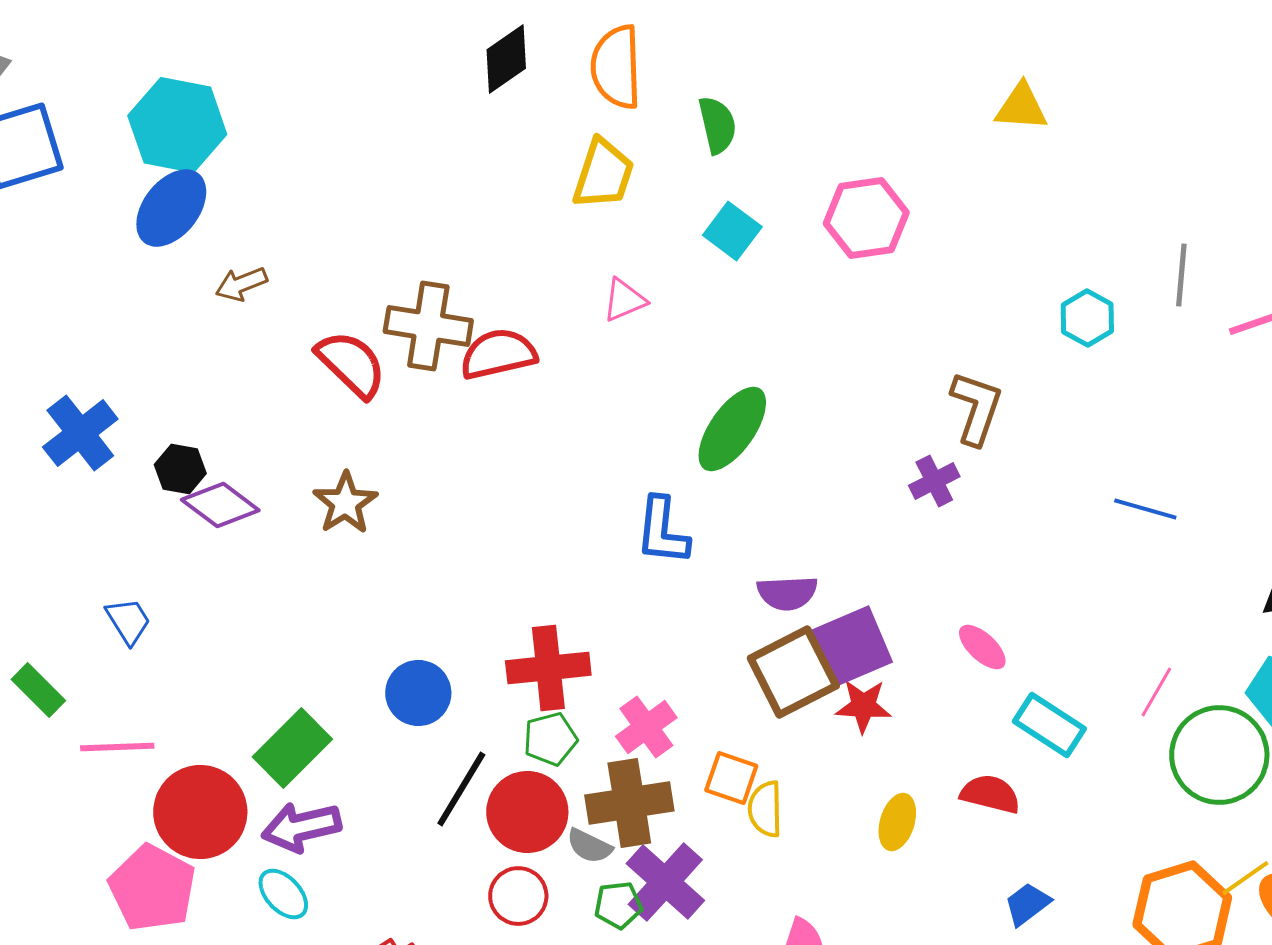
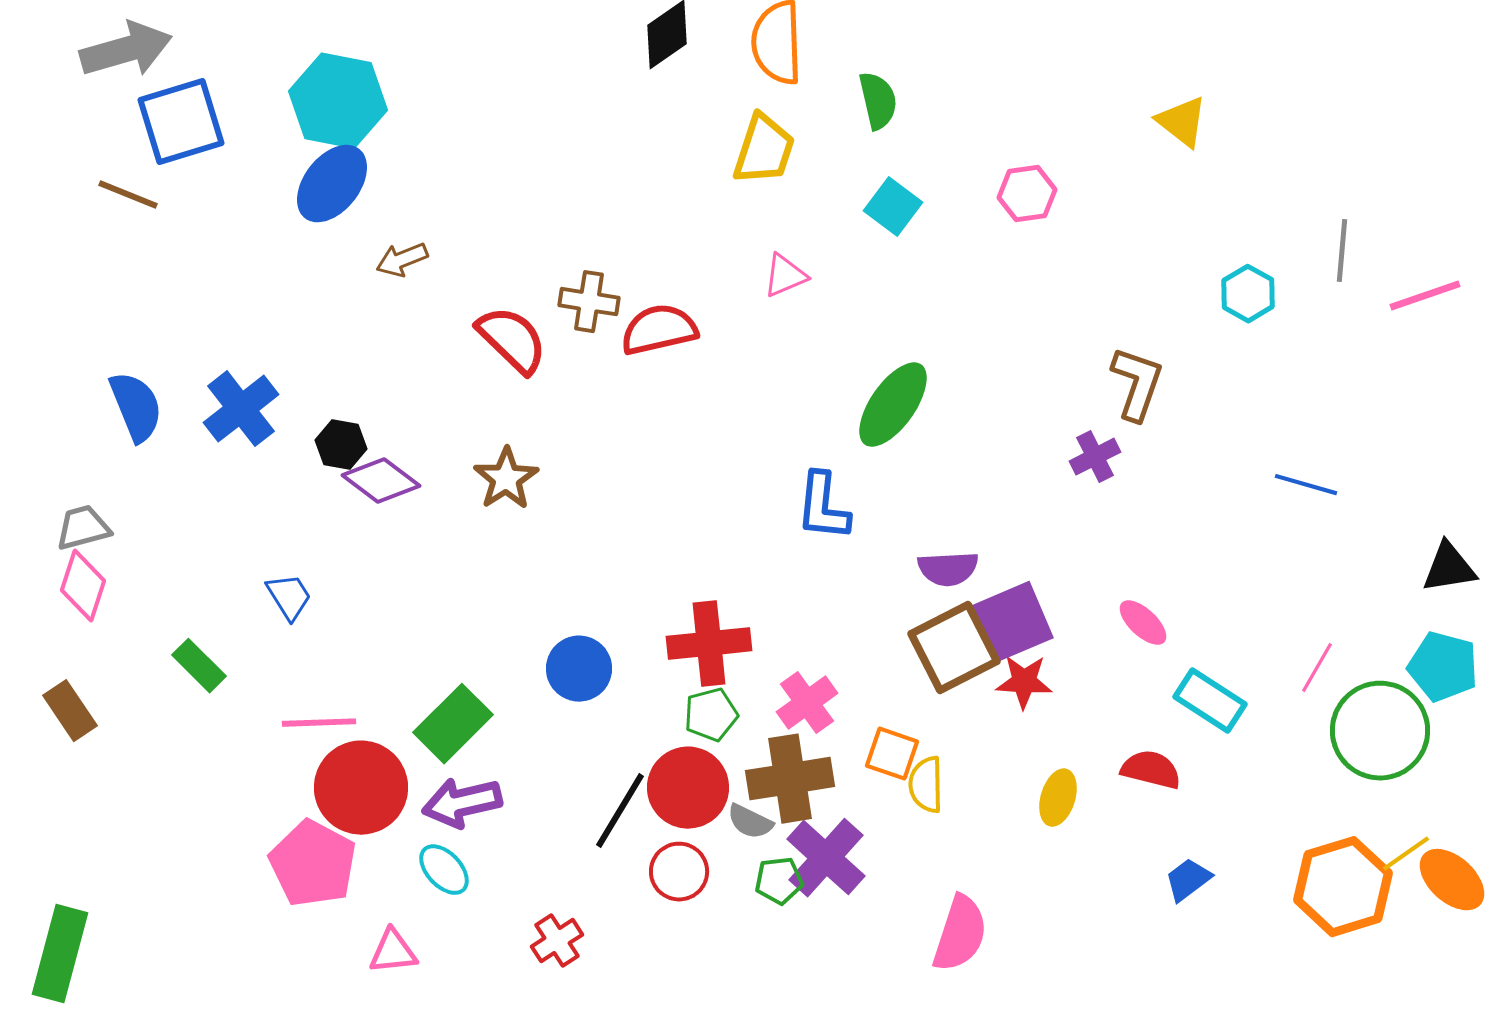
yellow triangle: (1021, 107) -> (1182, 122), moved, turned 34
pink hexagon: (866, 218) -> (1027, 194), size x0.7
brown cross: (428, 326) -> (589, 302), size x0.7
pink line: (117, 747) -> (319, 723), moved
black line: (461, 789) -> (620, 811), moved

